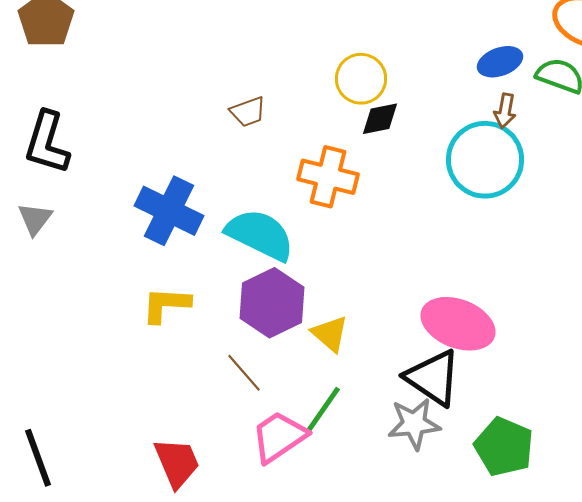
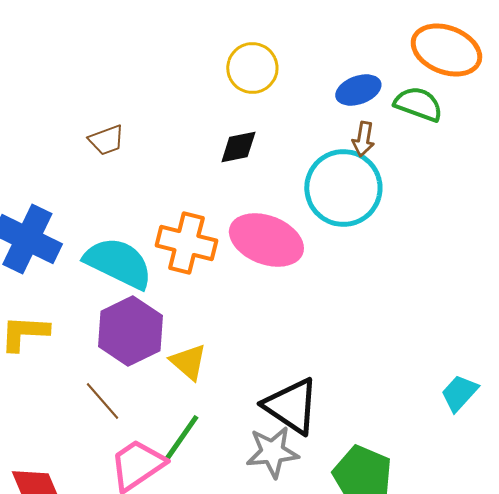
yellow circle: (361, 79) -> (252, 68), moved
orange cross: (328, 177) -> (186, 243), moved
pink ellipse: (458, 324) -> (266, 240), moved

